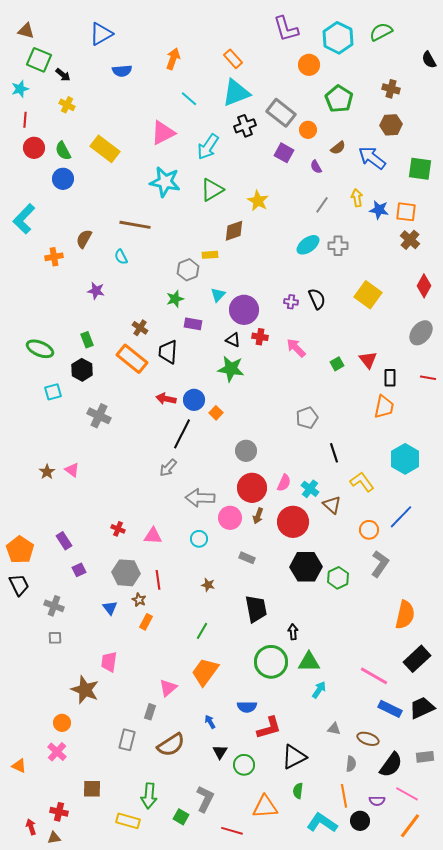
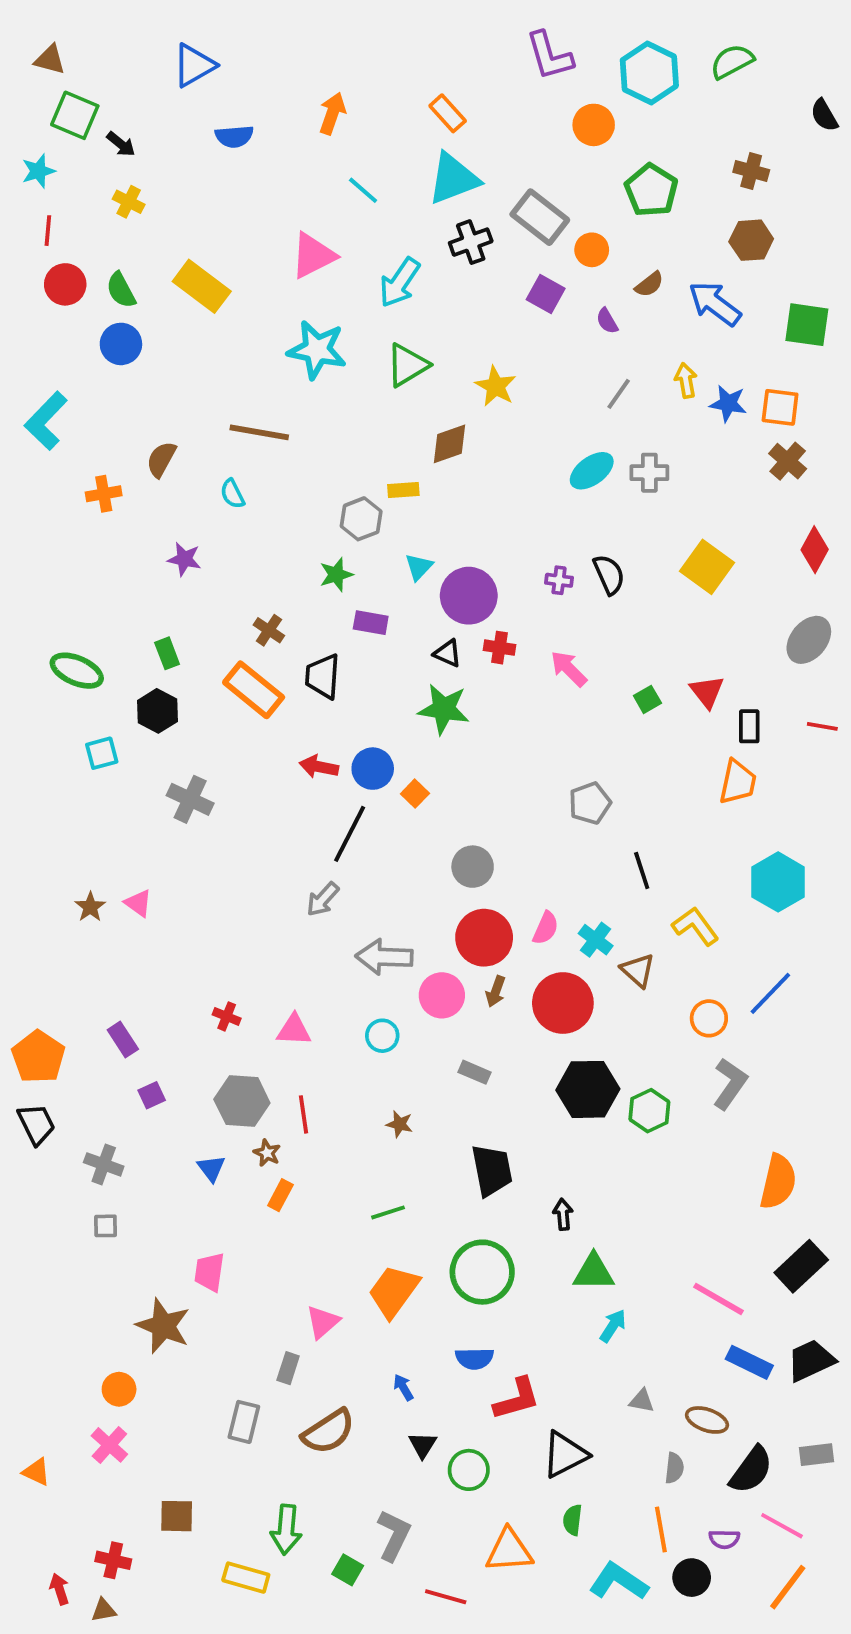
green line: (202, 631) -> (388, 1212), turned 42
green circle: (271, 662) -> (482, 1272), moved

